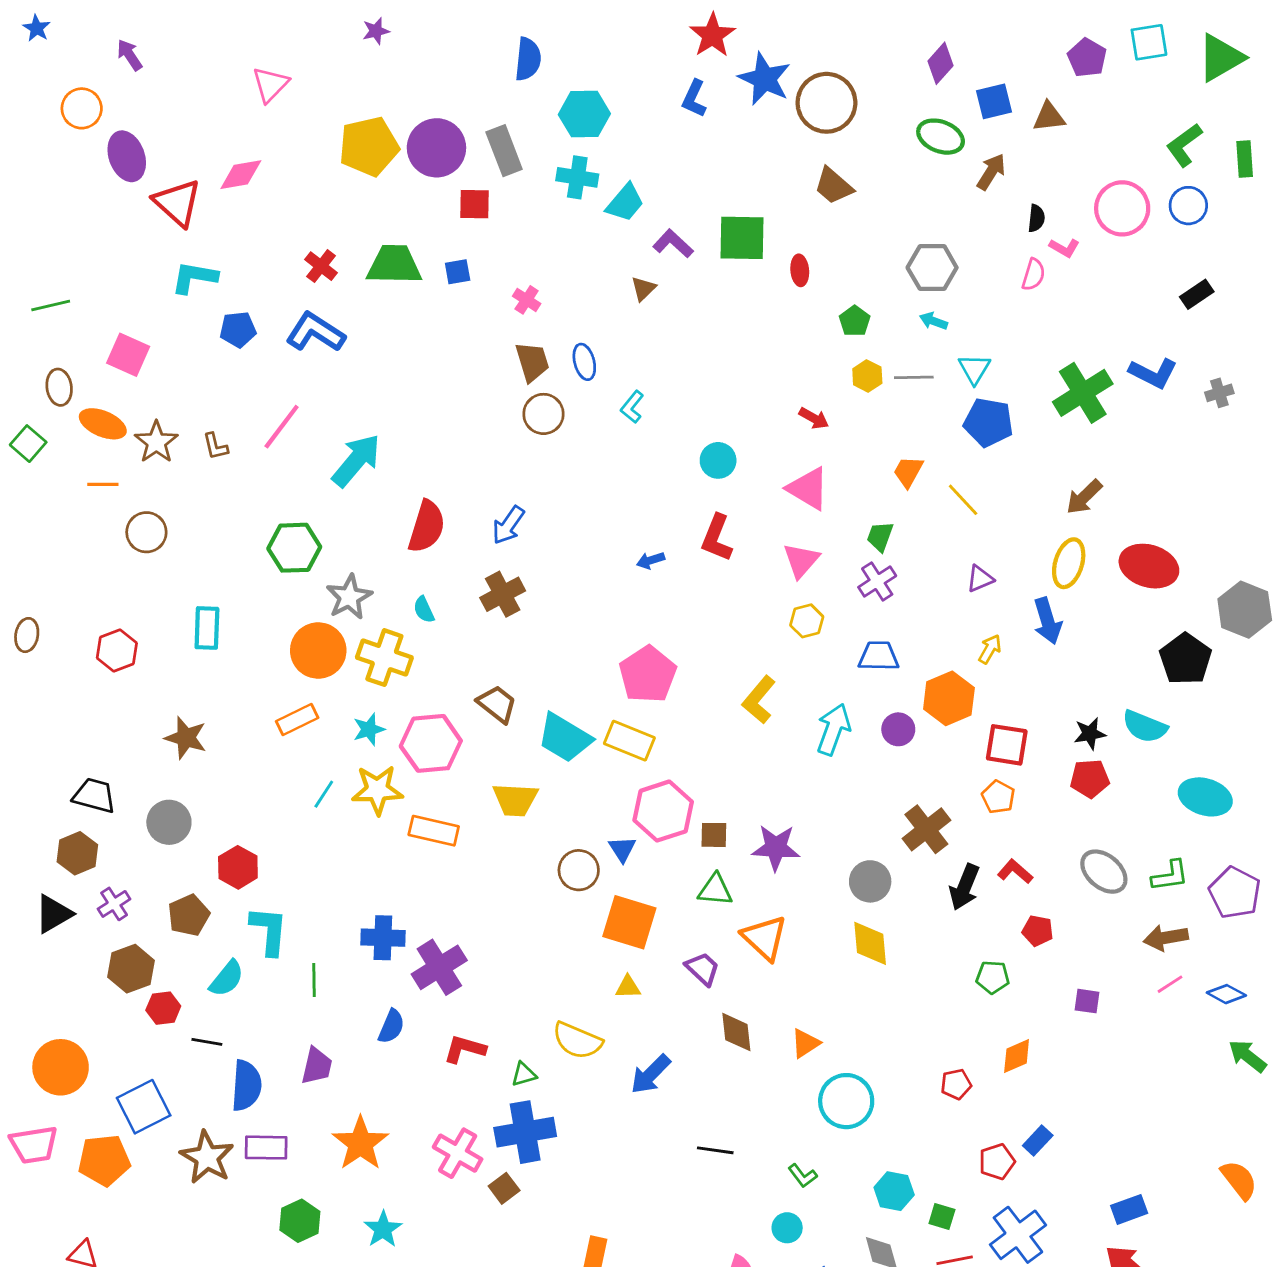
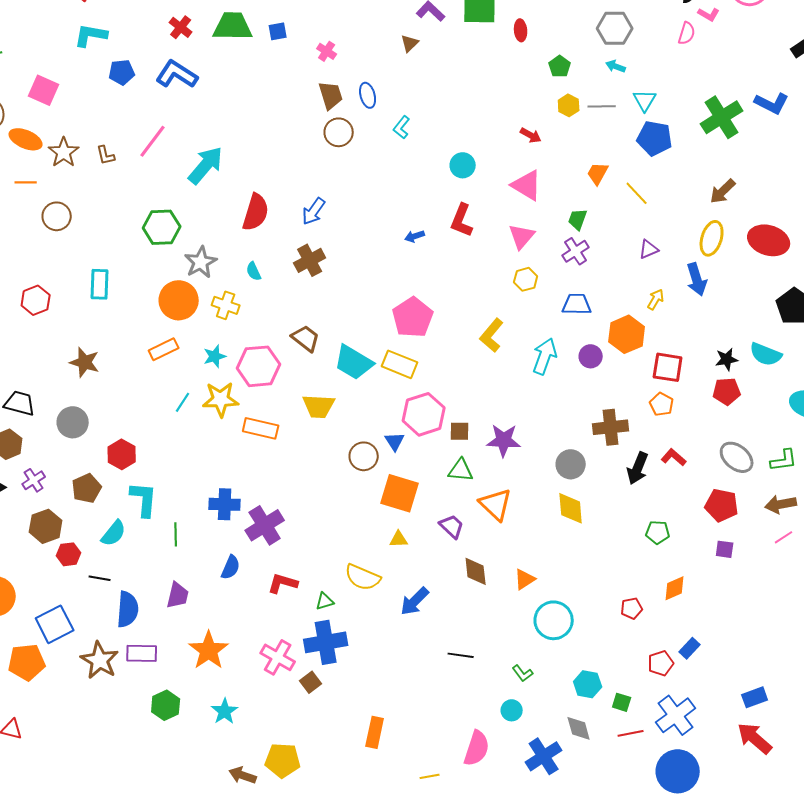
yellow cross: (384, 658) -> (226, 305), size x0.7
brown cross: (926, 829) -> (611, 427), turned 32
red pentagon: (1038, 931) -> (722, 505), moved, size x1.5

